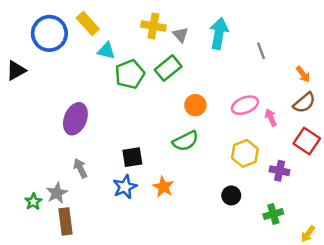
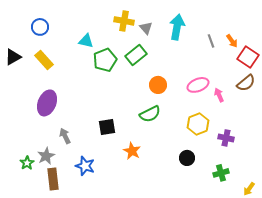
yellow rectangle: (88, 24) -> (44, 60), moved
blue circle: (49, 33) -> (40, 27), size x0.6
orange arrow: (303, 74) -> (232, 41), moved
purple ellipse: (75, 119) -> (47, 103), moved
red square: (307, 141) -> (248, 57), moved
blue star: (125, 187) -> (85, 166), moved, turned -30

